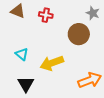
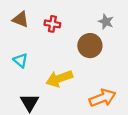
cyan triangle: (22, 54) -> (20, 60), moved

